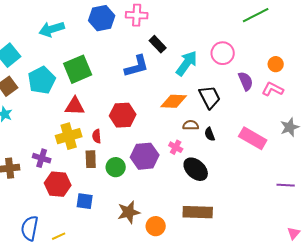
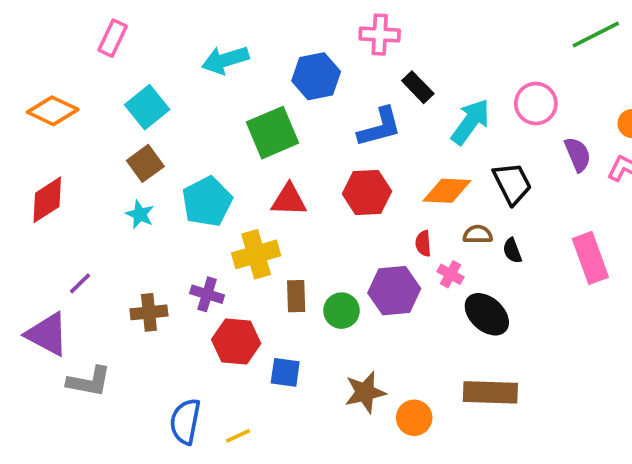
blue hexagon: (102, 18) -> (316, 76), moved
cyan pentagon: (42, 80) -> (207, 202), moved
red triangle: (75, 106) -> (289, 200), moved
red hexagon: (123, 115) -> (367, 193), moved
red semicircle: (97, 136) -> (423, 243), moved
pink rectangle: (253, 138) -> (590, 258), turned 40

